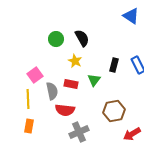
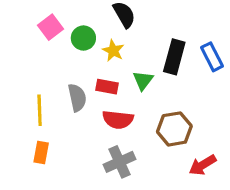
green circle: (56, 39) -> (83, 38), moved
black rectangle: (114, 65) -> (174, 57), size x1.5
pink square: (35, 75) -> (50, 27), moved
red semicircle: (65, 110) -> (118, 120), moved

